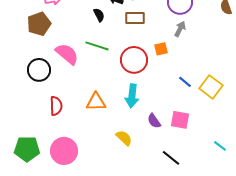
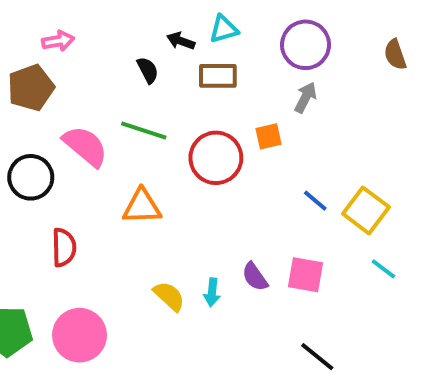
cyan arrow: (132, 96) -> (212, 292), moved, size x0.6
orange triangle: (96, 102) -> (142, 207), moved
yellow semicircle: (124, 138) -> (169, 296), moved
cyan line: (220, 146) -> (383, 269), moved
black line: (171, 158) -> (317, 357), moved

